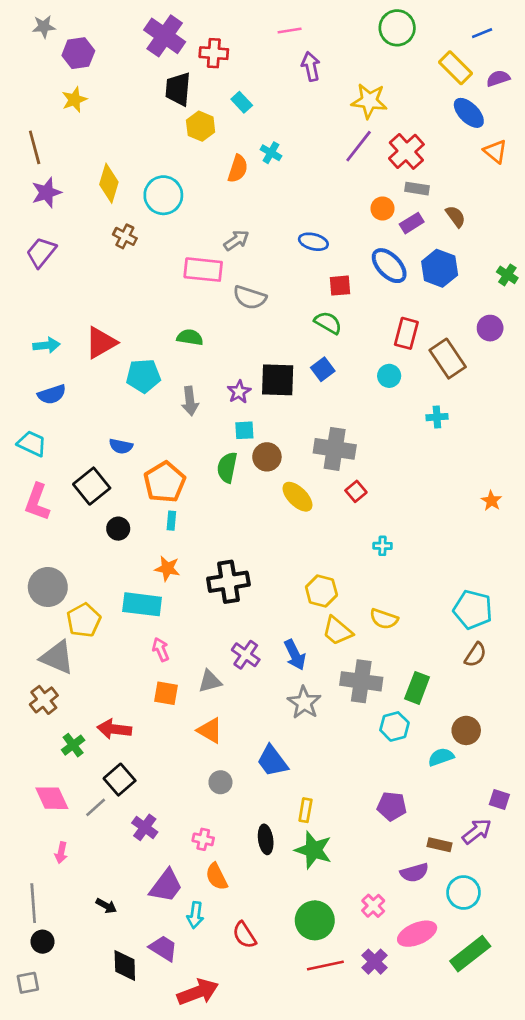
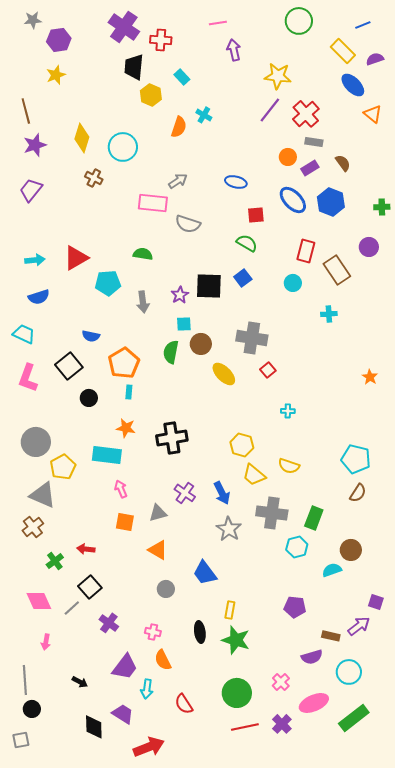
green cross: (507, 275) -> (382, 207), turned -35
red arrow: (114, 729) -> (86, 549), size x0.7

